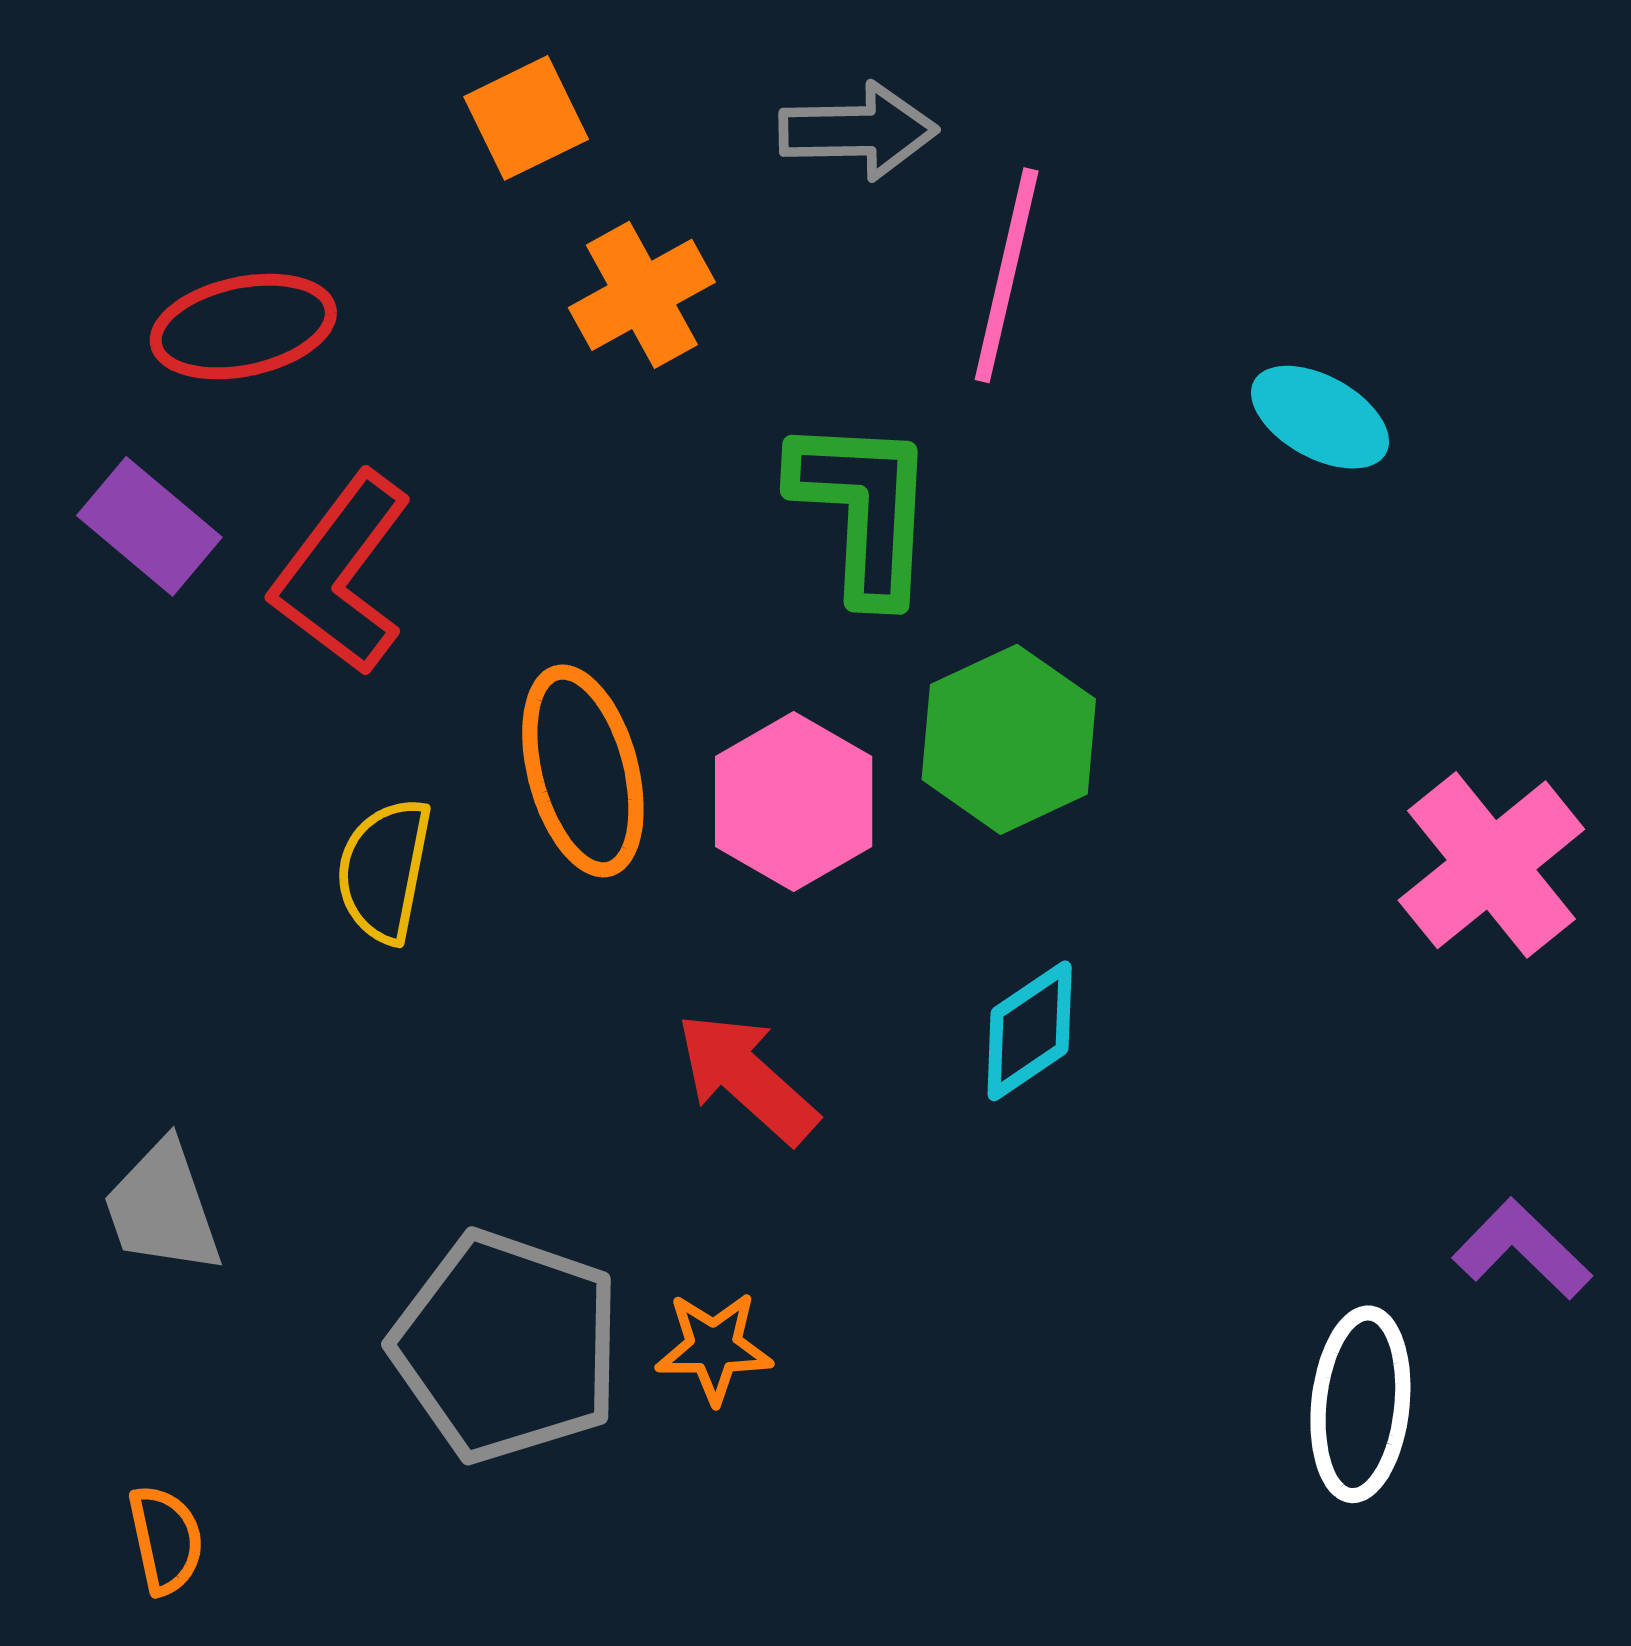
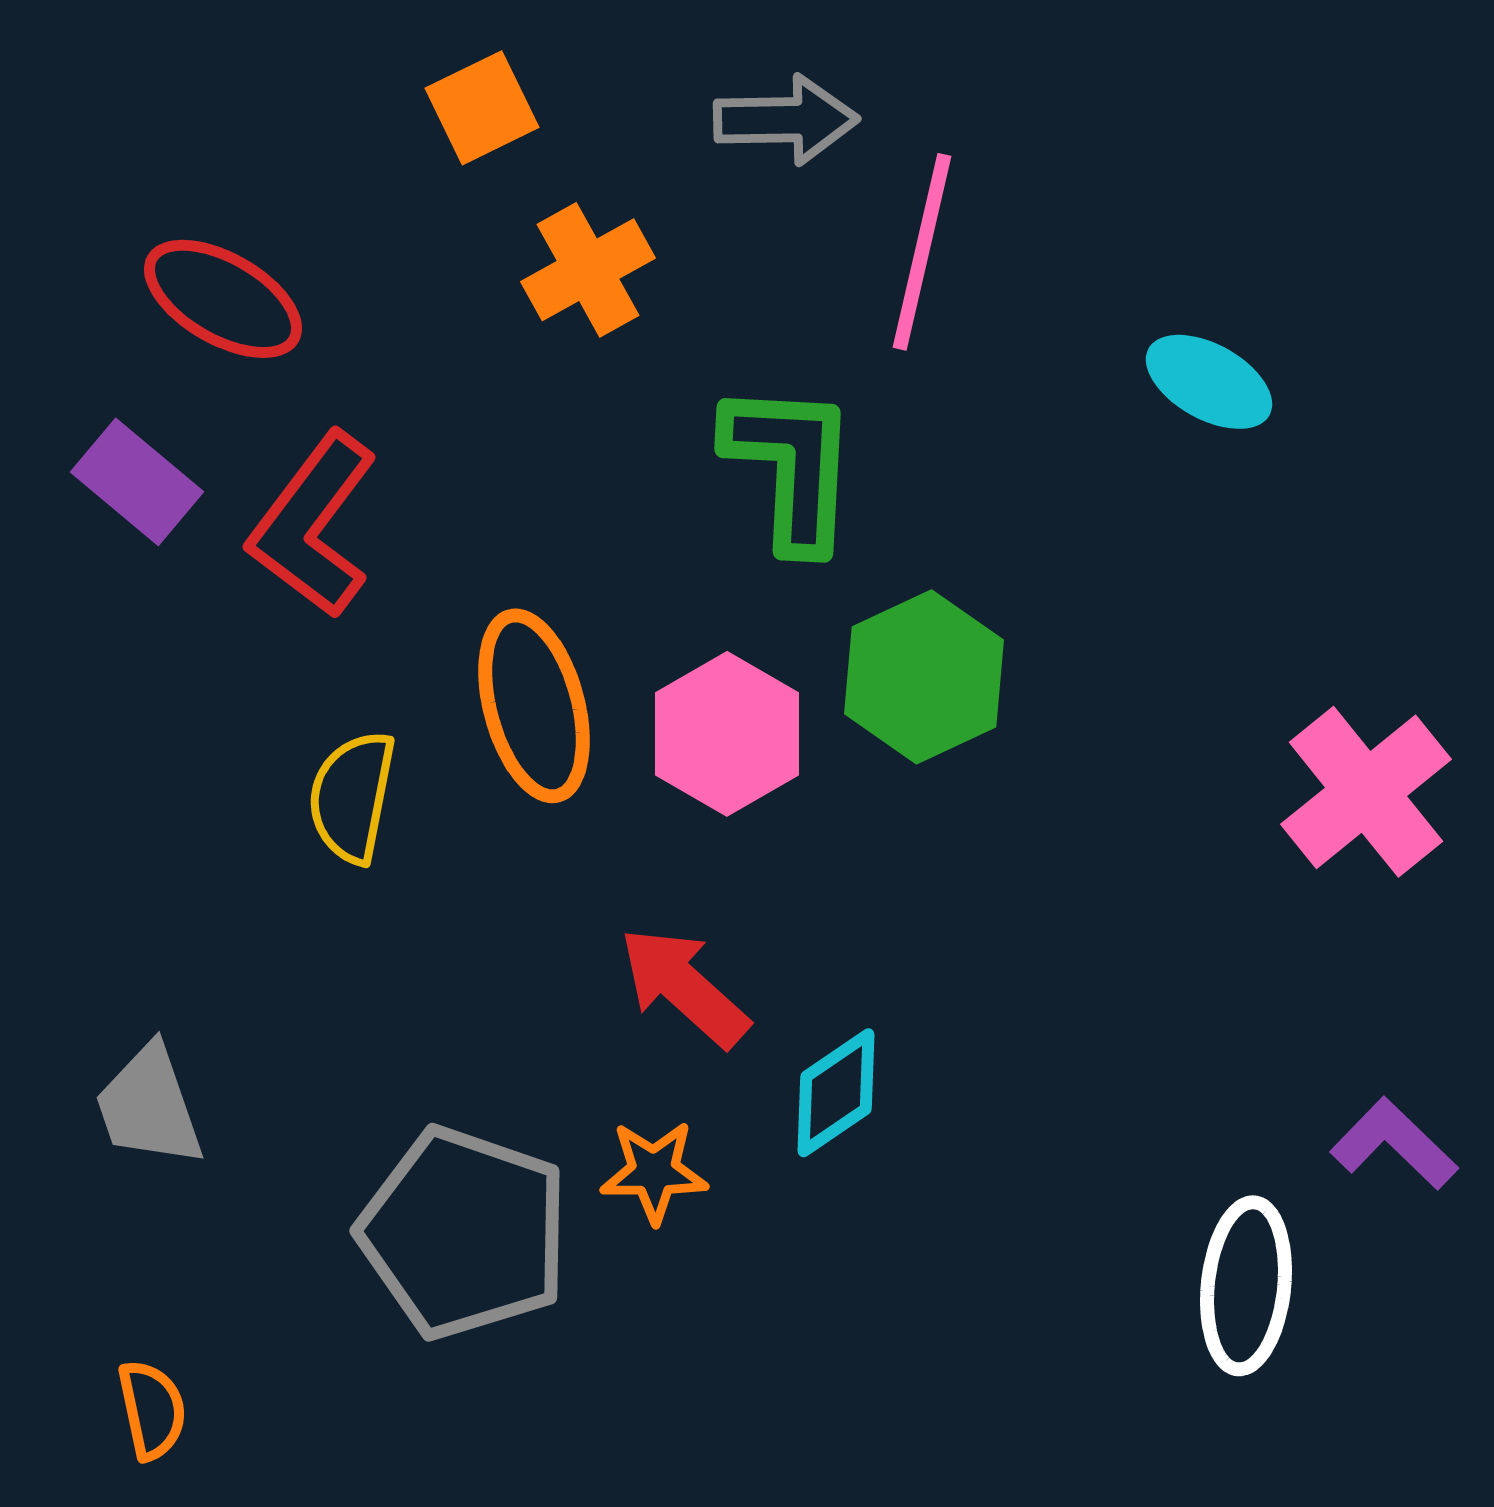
red ellipse: (243, 327) -> (223, 299), turned 42
cyan diamond: (1030, 1031) -> (836, 1093), moved
orange star: (714, 1348) -> (654, 1172), moved

